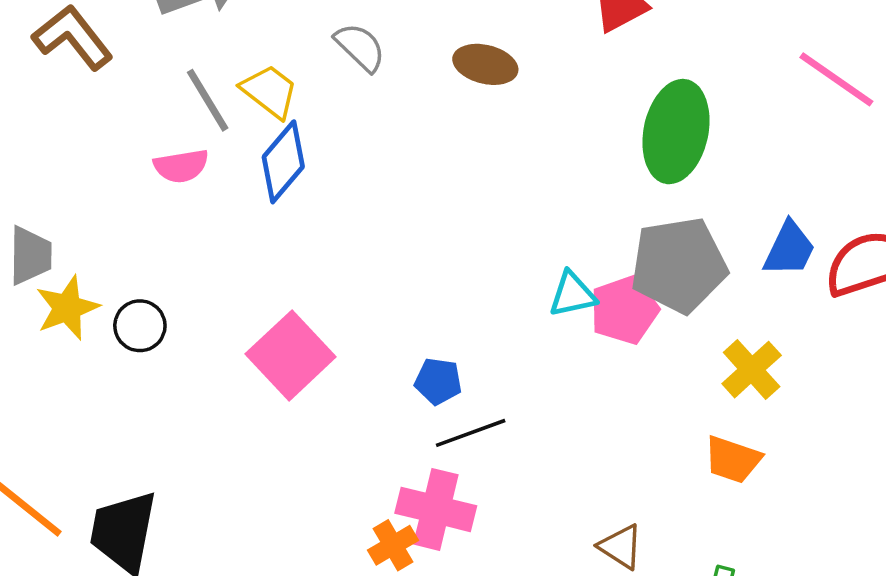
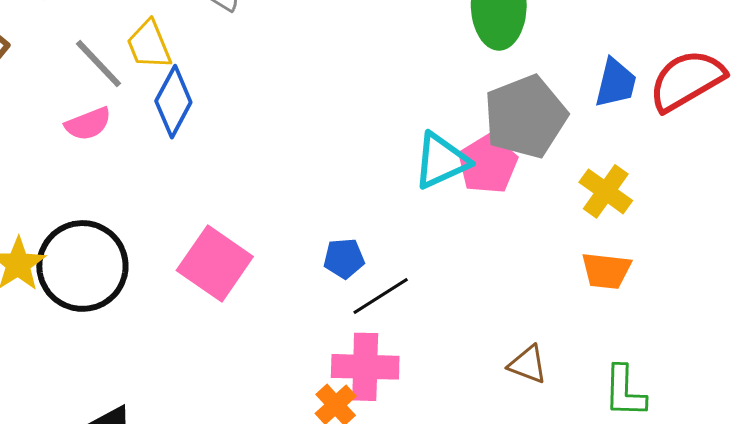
yellow trapezoid: (270, 91) -> (149, 45), turned -138
cyan triangle: (572, 294) -> (441, 161), size x1.4
black circle: (140, 326) -> (82, 266), size x2.0

